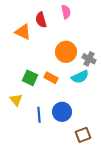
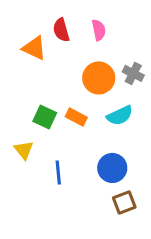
pink semicircle: (66, 12) -> (99, 30), moved
gray cross: (89, 59) -> (133, 73), moved
blue circle: (62, 112) -> (112, 168), moved

